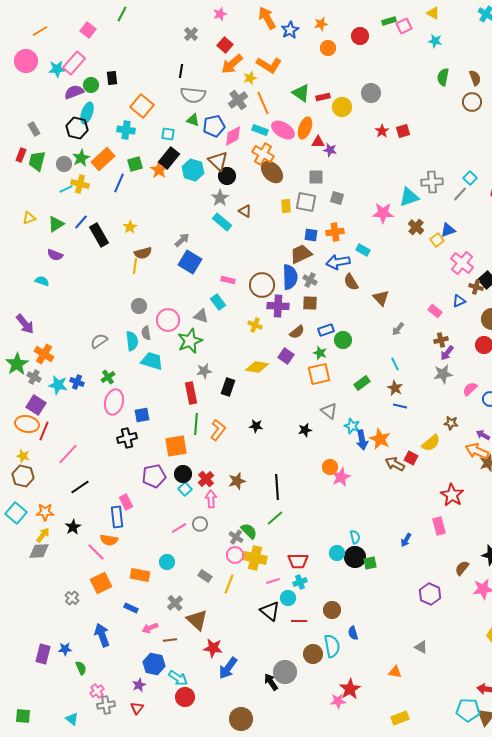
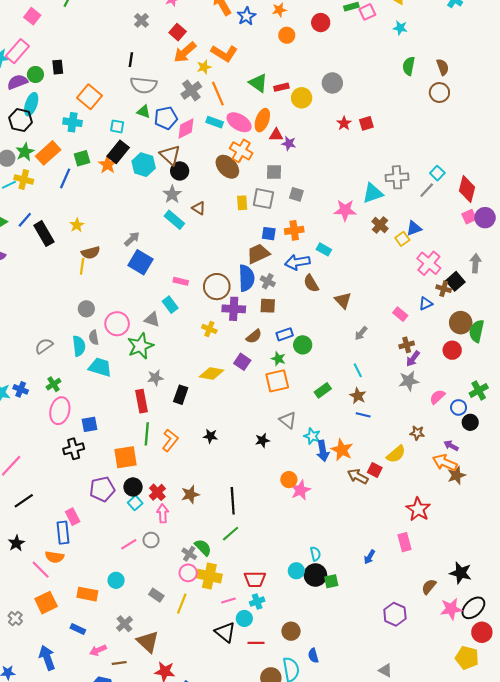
orange cross: (263, 154) -> (241, 151), moved

